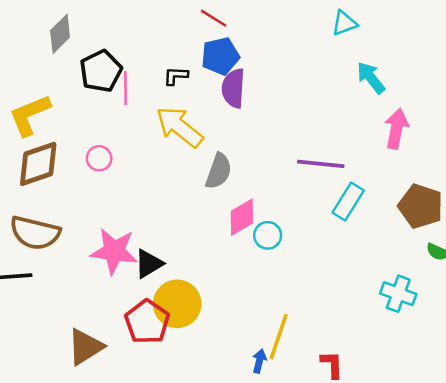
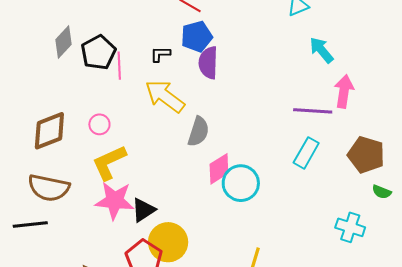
gray diamond: (60, 34) -> (63, 42), moved
yellow L-shape: (30, 115) -> (109, 162), moved
purple line: (321, 164) -> (313, 111), moved
cyan circle: (268, 235) -> (241, 183), size x1.6

